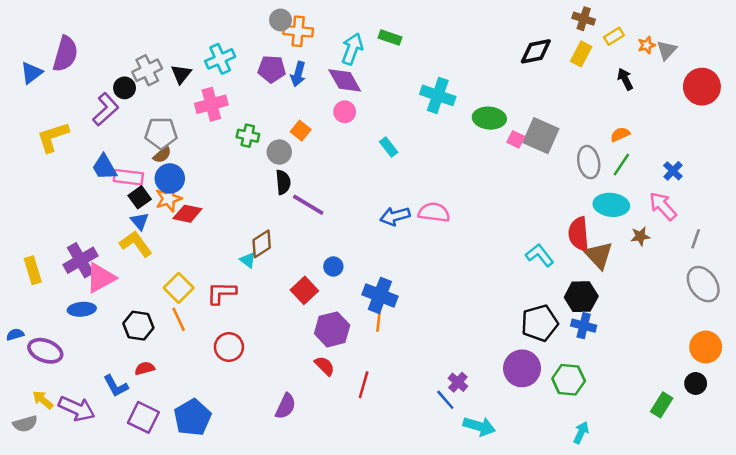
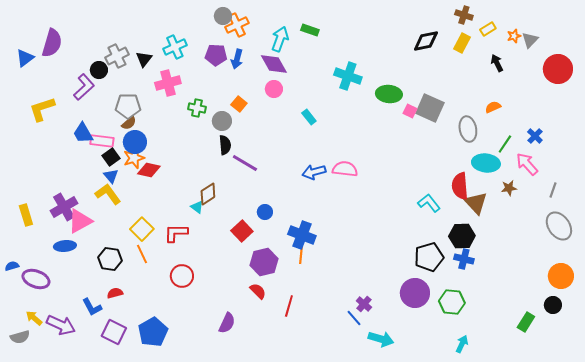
orange cross: (298, 31) -> (237, 25), turned -30
green line: (621, 165) -> (505, 144), moved

